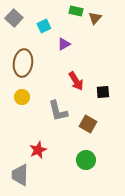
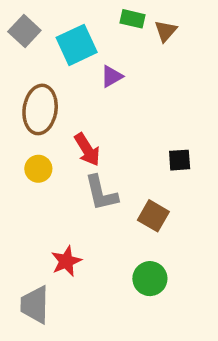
cyan square: (44, 26) -> (77, 45), size x1.6
red arrow: (76, 81) -> (87, 150), moved

